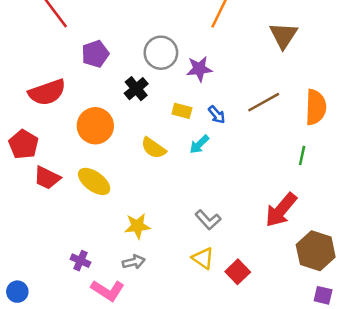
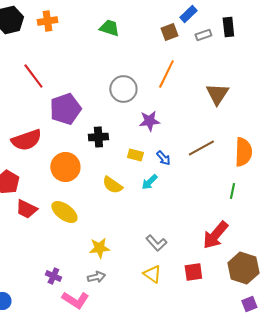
gray circle: (161, 53) -> (123, 89), moved
purple pentagon: (95, 54) -> (65, 109), size x1.4
black cross: (136, 89) -> (98, 137), turned 36
red square: (238, 272) -> (193, 272), moved, turned 36
purple square: (323, 295) -> (249, 304), turned -35

